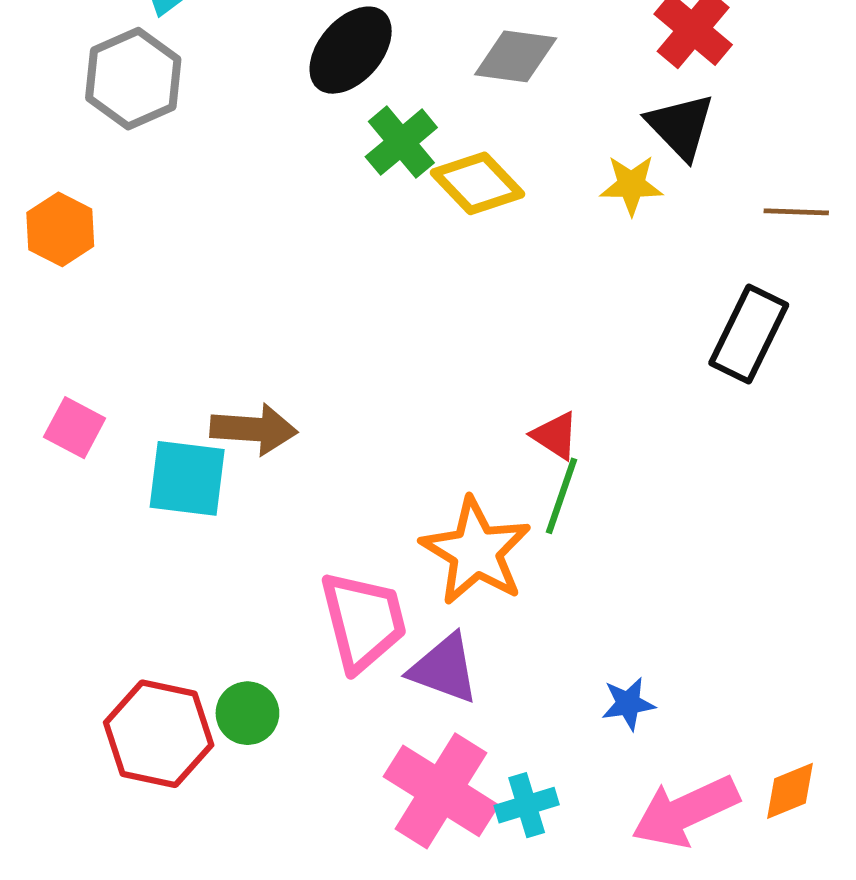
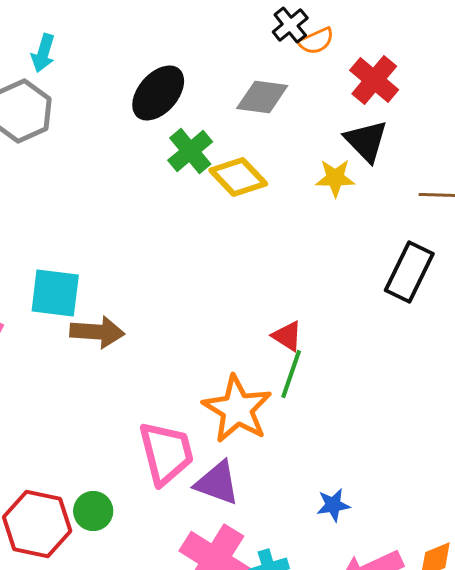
cyan square: (187, 478) -> (55, 293), moved

